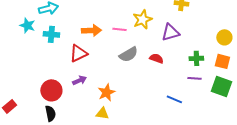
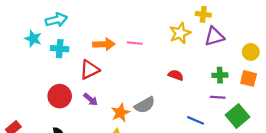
yellow star: (142, 19) -> (180, 33), moved
purple triangle: (170, 32) -> (214, 36), moved
gray semicircle: (128, 54) -> (145, 105), moved
purple arrow: (79, 80) -> (91, 99), turned 64
green square: (221, 86) -> (238, 116), moved, turned 30
red circle: (51, 90) -> (60, 96), moved

